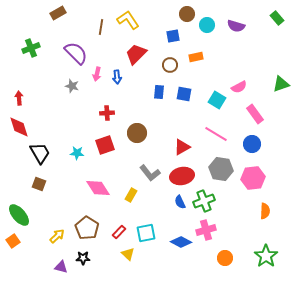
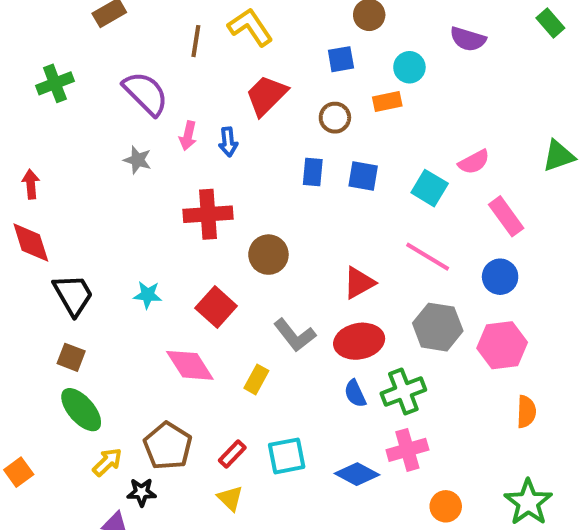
cyan circle: (207, 25) -> (409, 67), moved
red cross: (107, 113) -> (208, 214), size x1.6
red square: (105, 145) -> (216, 307), moved, turned -30
green ellipse: (19, 215) -> (81, 410), moved
yellow triangle: (128, 254) -> (230, 498), moved
black star: (83, 258) -> (142, 492), moved

